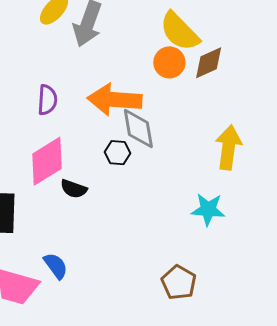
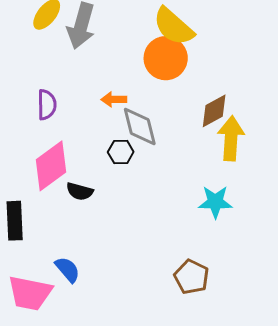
orange circle: (169, 62) -> (166, 58), size x1.4
brown diamond: (209, 63) -> (214, 111), moved
orange arrow: (115, 100) -> (114, 99), size x0.5

